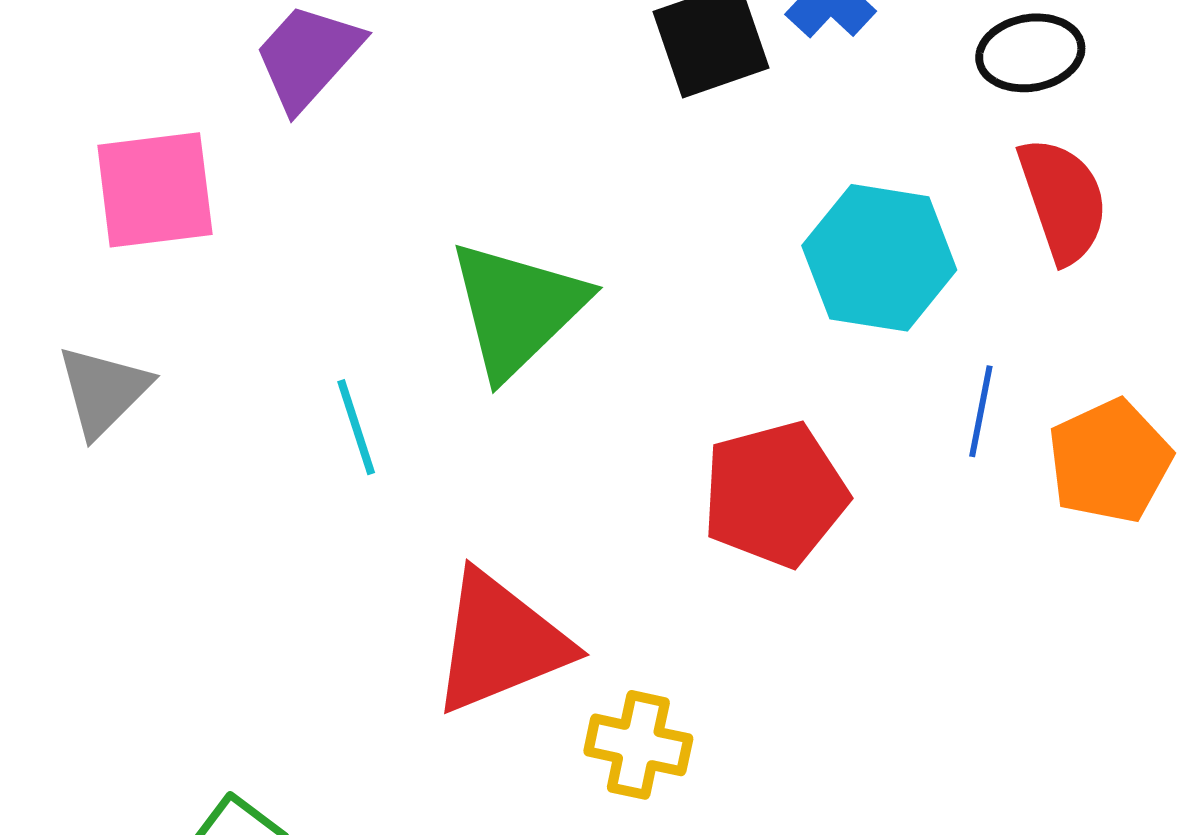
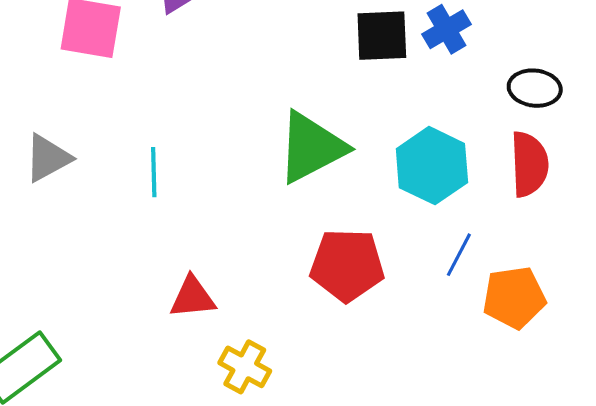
green triangle: (517, 309) -> (311, 147), moved
gray triangle: (103, 391) -> (48, 158), moved
red triangle: (500, 643) -> (193, 297), size x0.6

